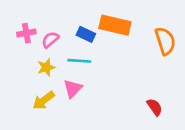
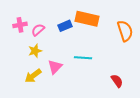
blue rectangle: (86, 34) -> (65, 26), turned -48
cyan line: (79, 61) -> (83, 58), moved

